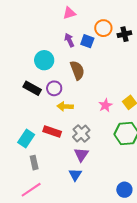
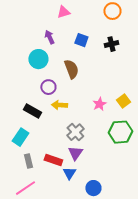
orange circle: (103, 28) -> (112, 11), moved
black cross: (124, 34) -> (111, 44), moved
purple arrow: (69, 40) -> (49, 37), moved
black rectangle: (32, 88) -> (32, 111), moved
red rectangle: (52, 131) -> (53, 160), moved
blue circle: (124, 190) -> (93, 188), moved

